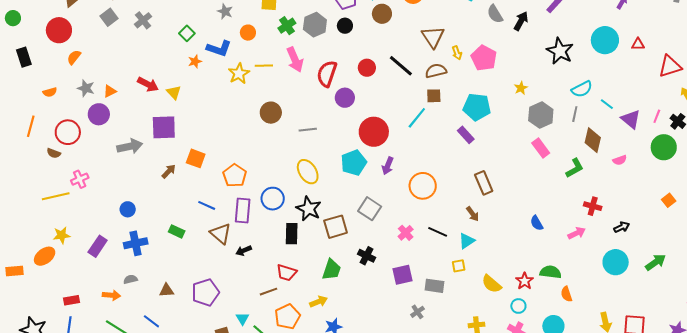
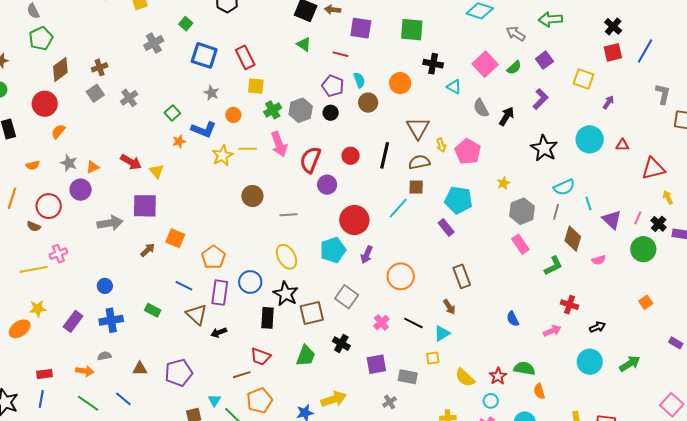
black line: (401, 66) -> (385, 155), turned 60
cyan line: (607, 104) -> (588, 203), turned 32
yellow arrow: (318, 302) -> (334, 399), moved, size x1.4

